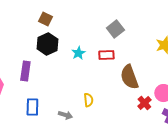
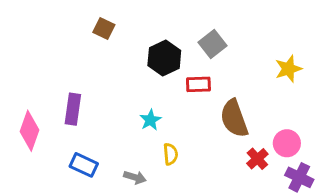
black hexagon: (47, 44) -> (164, 58), moved
cyan star: (78, 53) -> (150, 120), moved
blue rectangle: (32, 107) -> (84, 165), turned -66

